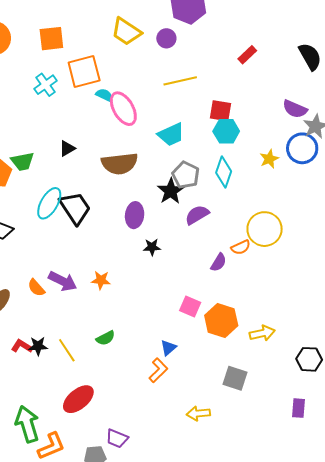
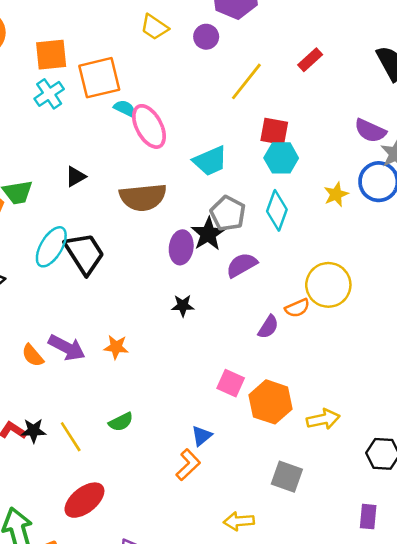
yellow trapezoid: (126, 32) -> (154, 27), size x0.7
orange square: (51, 39) -> (51, 55), moved
yellow line: (180, 81) -> (246, 81), moved, turned -40
purple ellipse: (135, 215) -> (181, 247), moved

